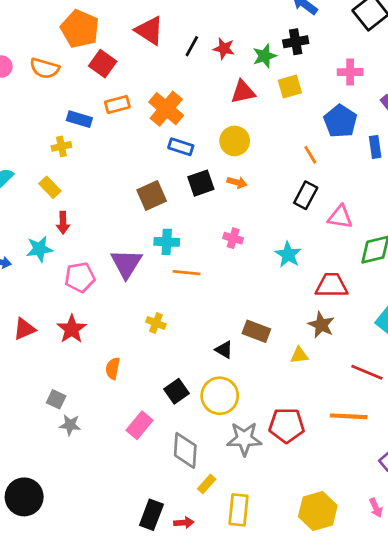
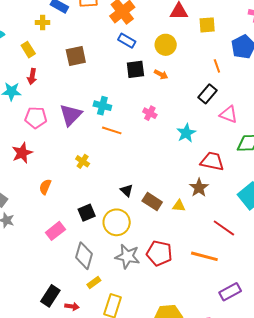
yellow square: (290, 86) -> (207, 25), moved
brown square: (152, 196) -> (76, 56), moved
brown rectangle: (256, 331) -> (152, 202), moved

